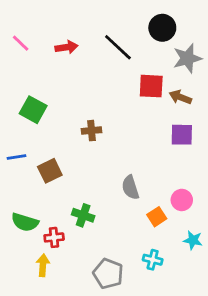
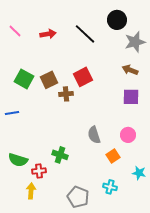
red square: (151, 86) -> (83, 77), moved, turned -30
brown square: (50, 171) -> (49, 80), moved
pink circle: (182, 200) -> (128, 135), moved

